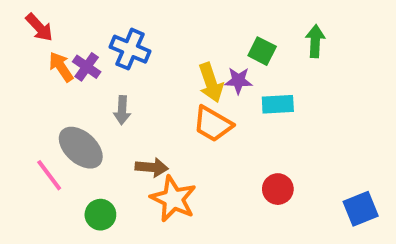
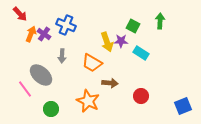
orange arrow: (61, 67) -> (31, 34), turned 56
cyan rectangle: (278, 104) -> (141, 53), turned 35
orange trapezoid: (213, 124) -> (92, 63), moved
brown arrow: (152, 167) -> (110, 83), moved

